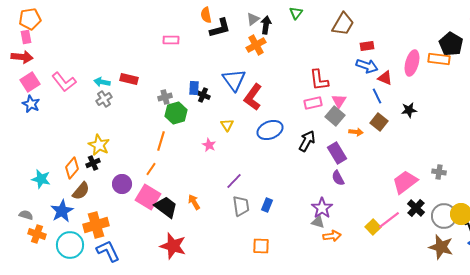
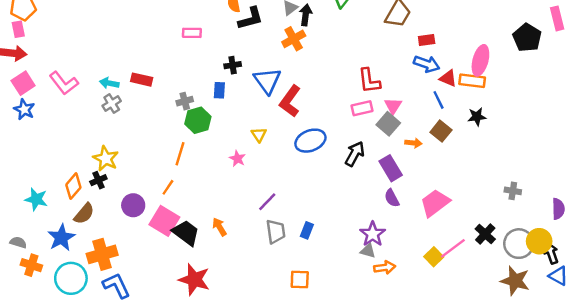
orange rectangle: (439, 59) -> (472, 81), moved
black cross: (203, 95) -> (233, 65), moved, turned -32
pink trapezoid: (405, 182) -> (435, 203), moved

